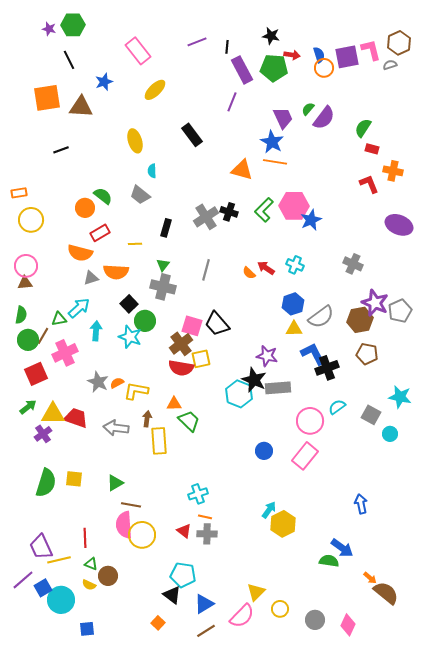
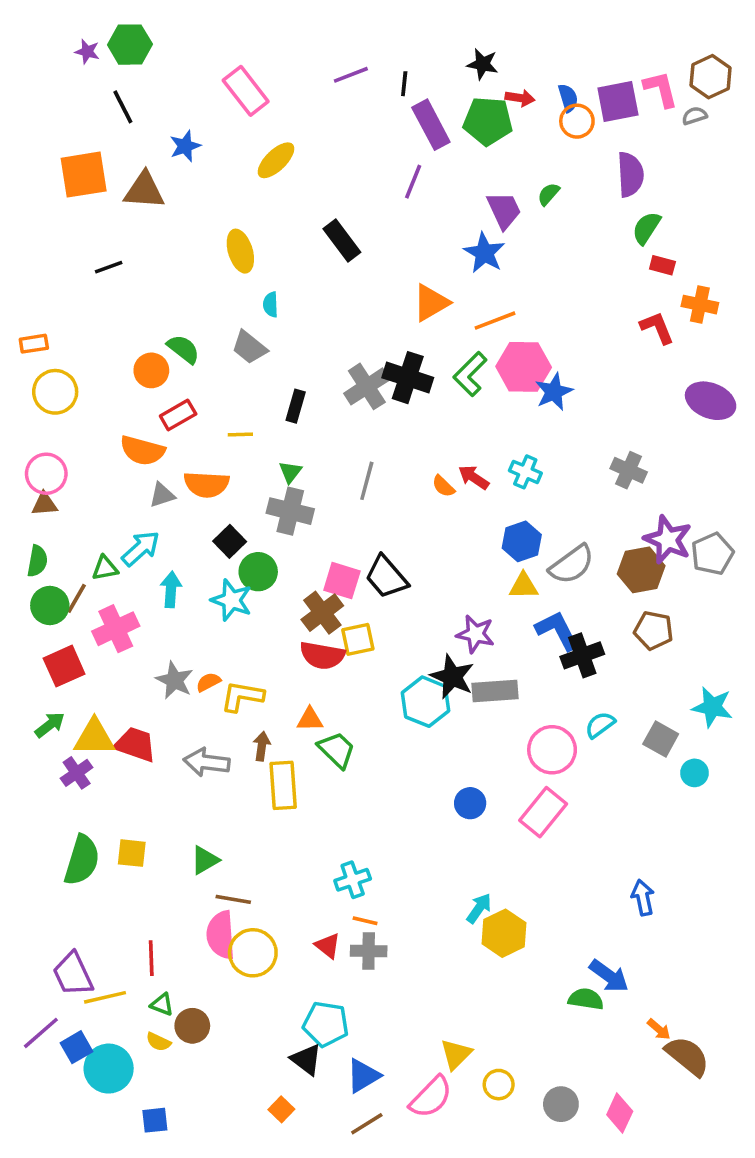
purple semicircle: (324, 118) -> (630, 175), moved, turned -40
orange line: (275, 162) -> (495, 321), moved, turned -30
orange triangle: (242, 170) -> (431, 303), turned -45
black cross: (229, 212) -> (408, 378), size x1.5

